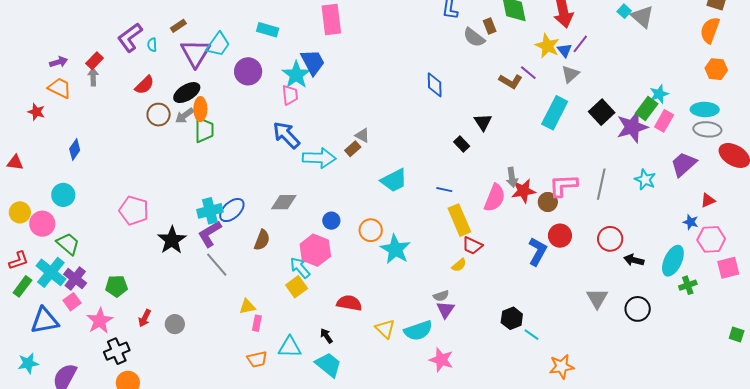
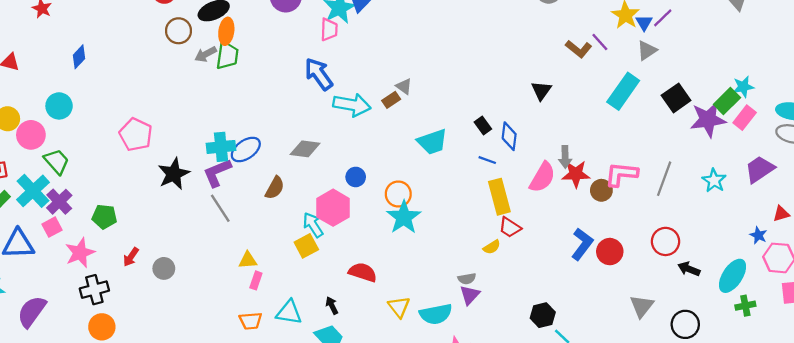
blue diamond: (435, 85) -> (509, 136), moved
gray arrow: (185, 116) -> (206, 54), moved
black rectangle: (462, 144) -> (483, 125), moved
red circle: (560, 236) -> (610, 252), moved
cyan star: (395, 249) -> (404, 217), moved

